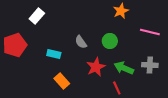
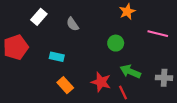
gray semicircle: (81, 42) -> (73, 24), moved
gray cross: (150, 65) -> (164, 78), moved
red star: (96, 67) -> (101, 82), moved, turned -30

